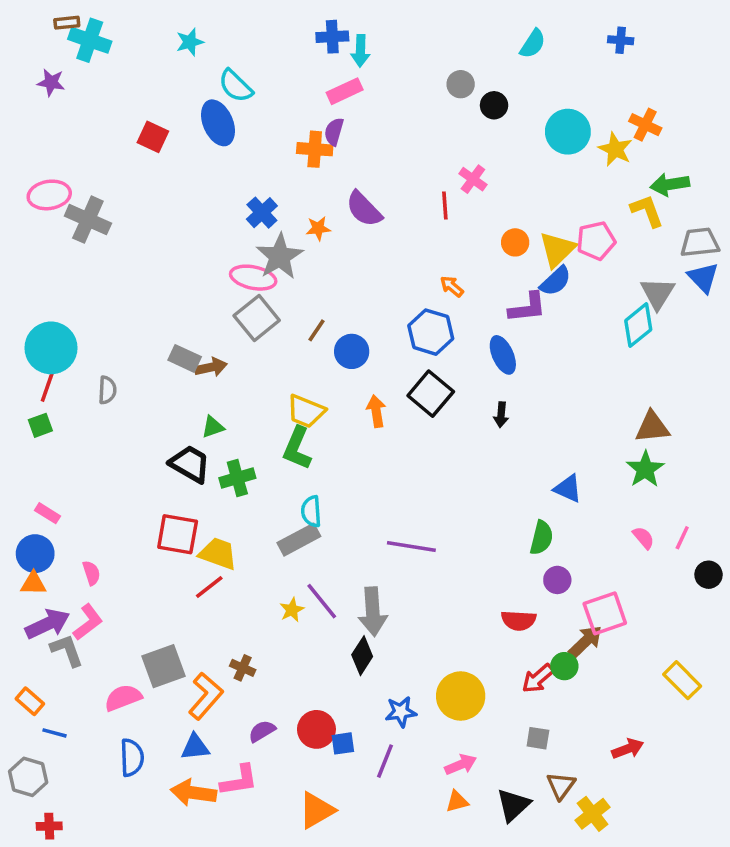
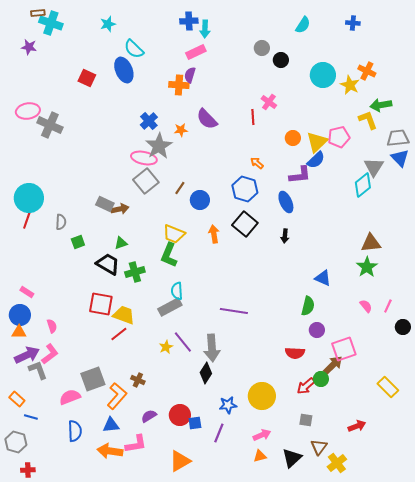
green square: (40, 425) -> (78, 242), moved

